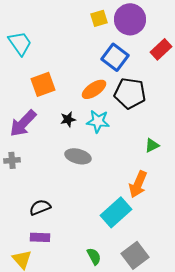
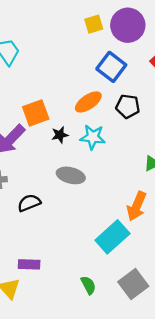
orange square: (43, 84) -> (36, 113), moved
black pentagon: (130, 93) -> (128, 106), size x0.7
black semicircle: (40, 207) -> (29, 203), moved

